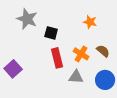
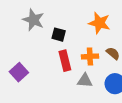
orange star: (90, 22) -> (99, 23), size x1.5
orange cross: (81, 54) -> (90, 56), turned -35

